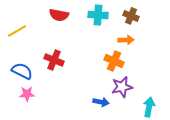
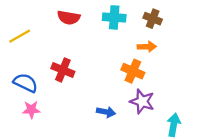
purple star: (122, 87) -> (142, 101), turned 30
blue arrow: (101, 102) -> (106, 112), moved

